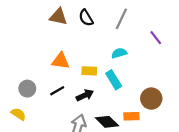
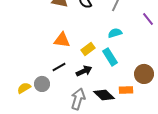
yellow rectangle: (89, 71) -> (88, 49), turned -40
gray circle: (27, 89) -> (42, 84), moved
yellow semicircle: (18, 114) -> (24, 88), turned -64

